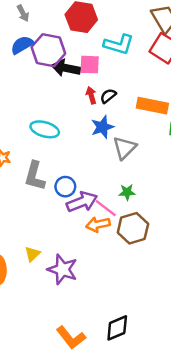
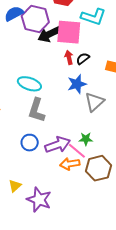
pink square: (90, 65) -> (69, 32), size x1.5
black arrow: (66, 68) -> (49, 34), turned -40
gray L-shape: (35, 176) -> (37, 110), moved
blue circle: (65, 187) -> (30, 143), moved
green star: (127, 192) -> (86, 139), moved

